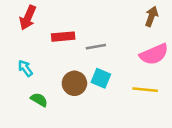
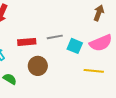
red rectangle: (63, 37) -> (27, 42), moved
cyan square: (101, 78) -> (75, 46), moved

